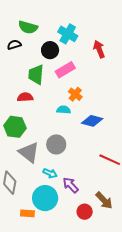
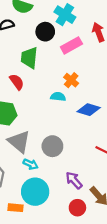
pink rectangle: (65, 70) -> (71, 45), moved
red semicircle: (25, 97) -> (17, 82), turned 56
gray circle: (56, 144) -> (52, 146), moved
cyan arrow: (50, 173) -> (31, 164), moved
purple arrow: (71, 185) -> (74, 180), moved

